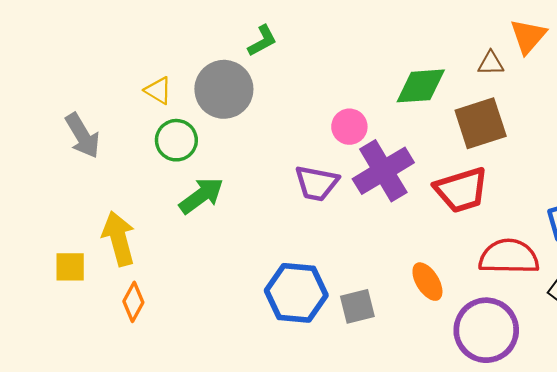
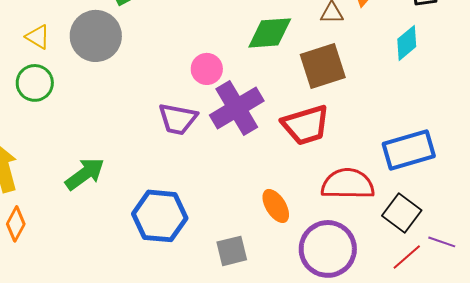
green circle: (176, 140) -> (35, 83), moved
green arrow: (201, 196) -> (85, 174), moved
gray square: (357, 306) -> (232, 251), moved

